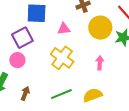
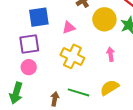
purple square: (22, 38) -> (29, 44), turned 30
brown arrow: (25, 93) -> (55, 99), moved
green line: (61, 94) -> (79, 92), turned 50

